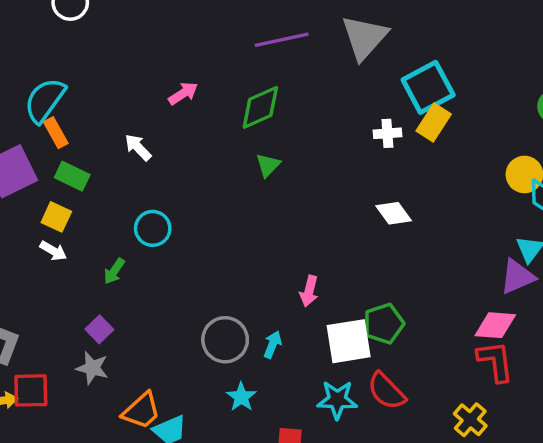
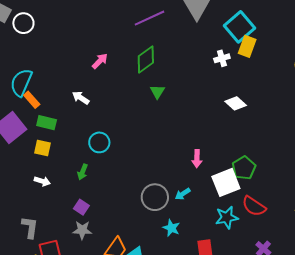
white arrow: (53, 251) -> (42, 181), moved
cyan arrow: (273, 344) -> (183, 194), turned -133

